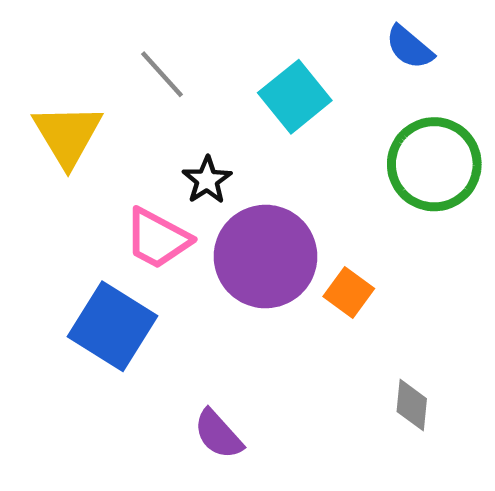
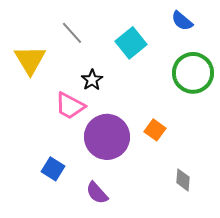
purple circle: (266, 257) -> (107, 137), moved
blue square: (112, 326) -> (53, 169), moved, size x0.6

